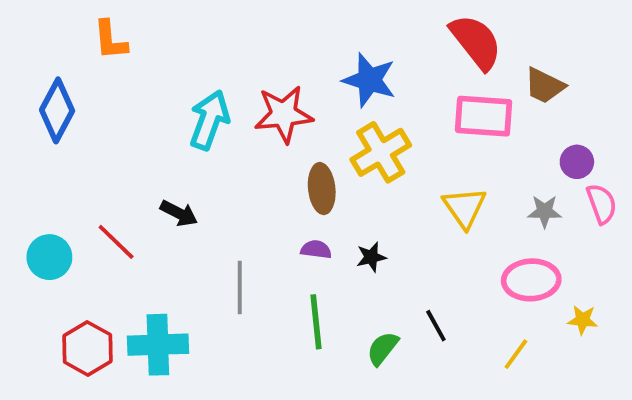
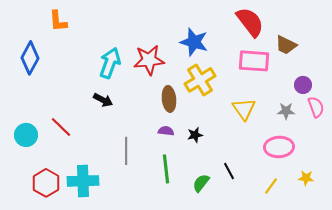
black arrow: (179, 213) -> (103, 100), moved
yellow star: (583, 320) -> (306, 178), moved

